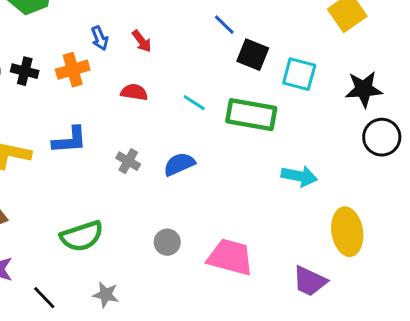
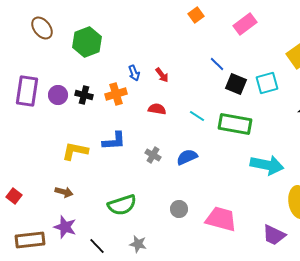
cyan square: (299, 74) -> (267, 83), moved, turned -30
cyan arrow: (299, 176) -> (267, 165), size x1.4

